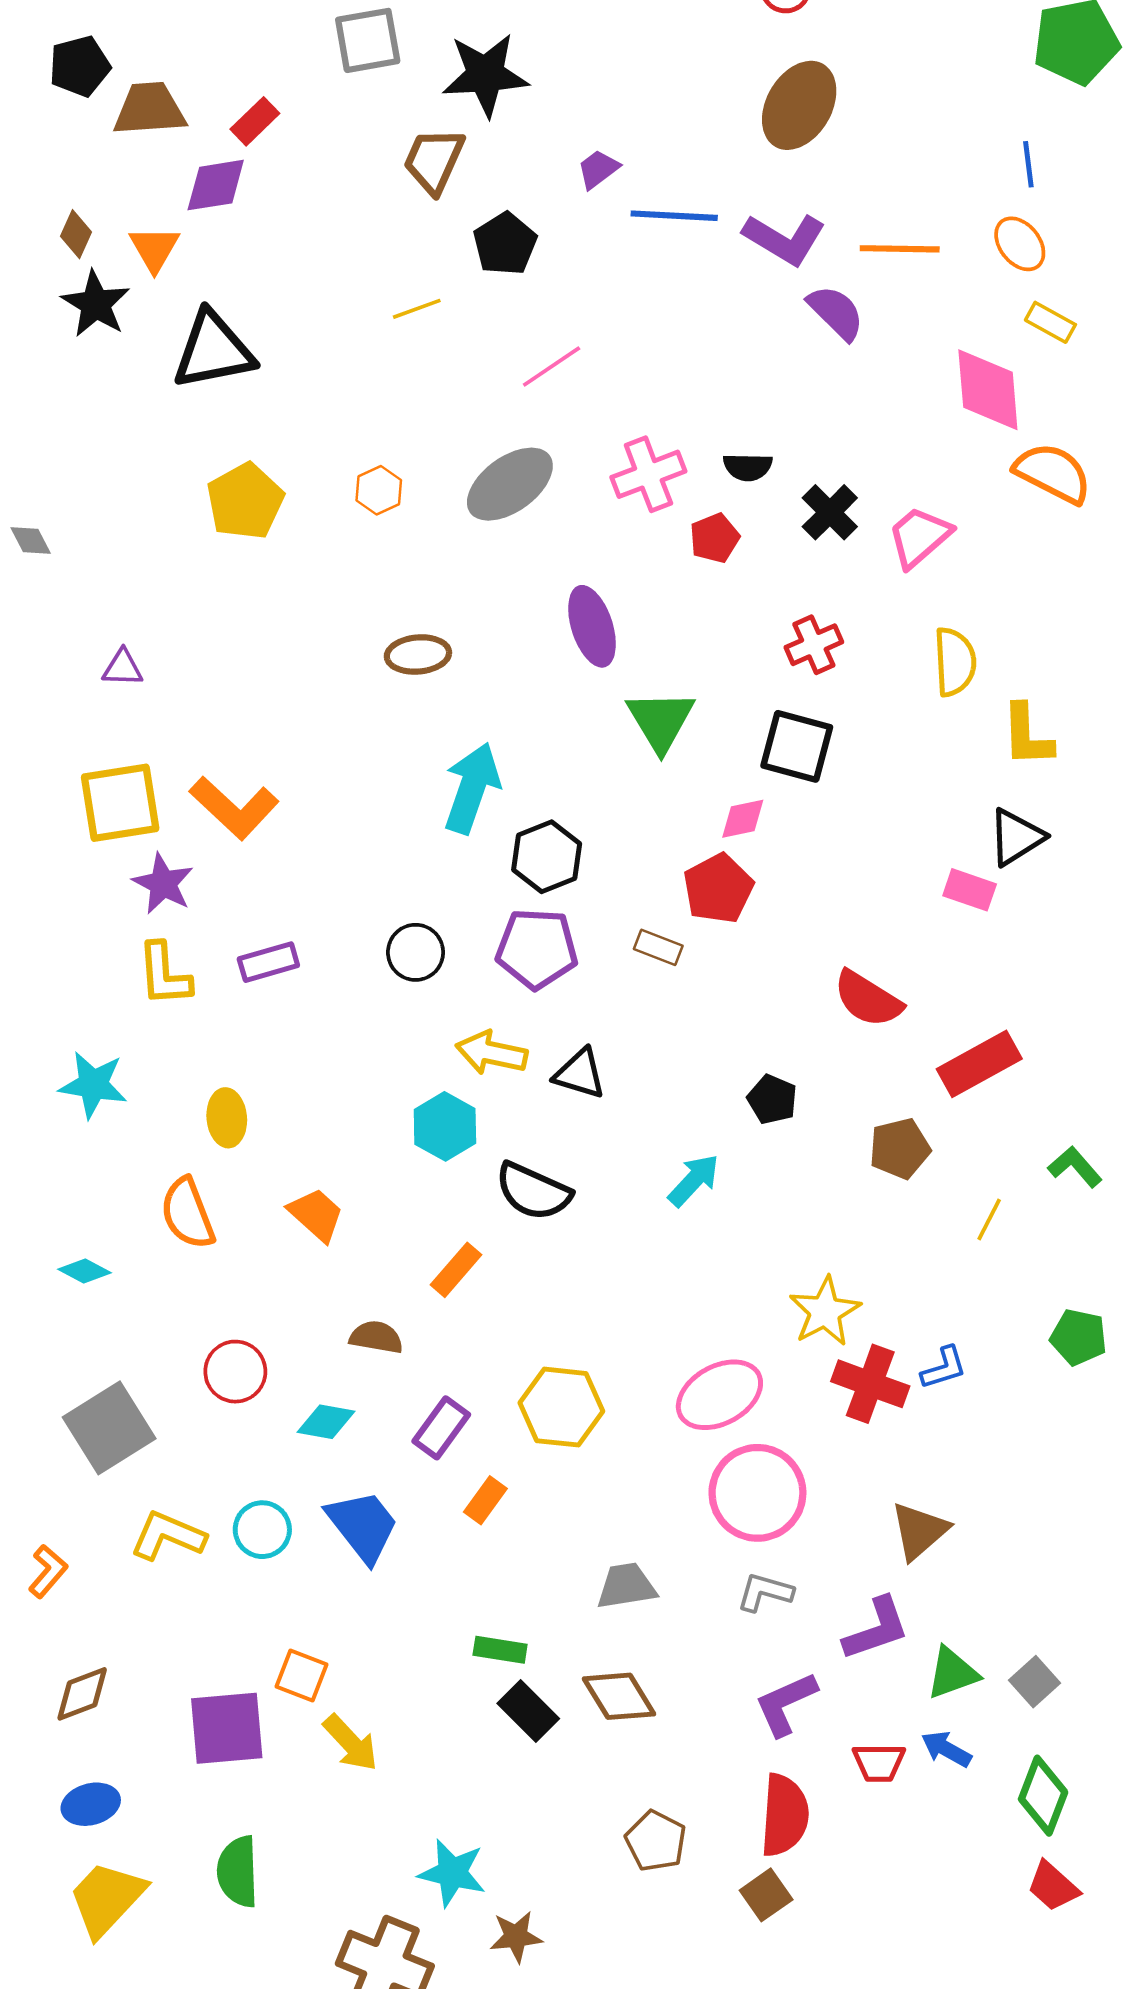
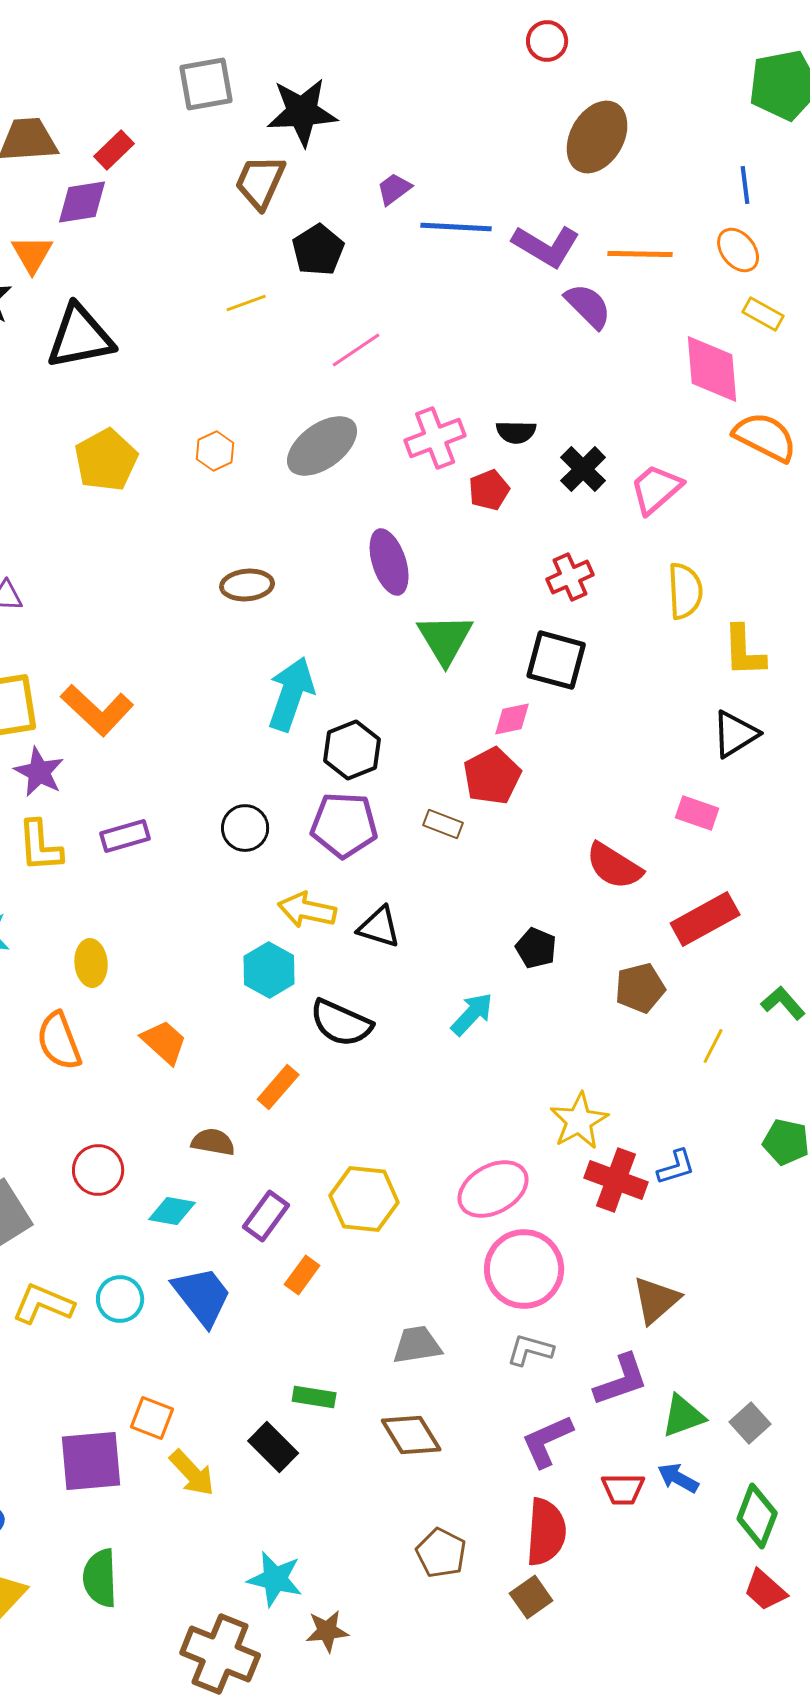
brown ellipse: (799, 105) -> (597, 137), moved
pink rectangle: (970, 890) -> (697, 813), moved
black rectangle: (528, 1711) -> (273, 1447), moved

